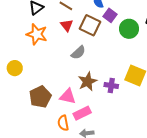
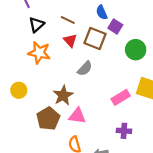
green circle: (129, 29) -> (136, 50), moved
brown star: (88, 82) -> (63, 95), moved
purple cross: (111, 86) -> (124, 131), moved
pink rectangle: (82, 113) -> (121, 97), moved

